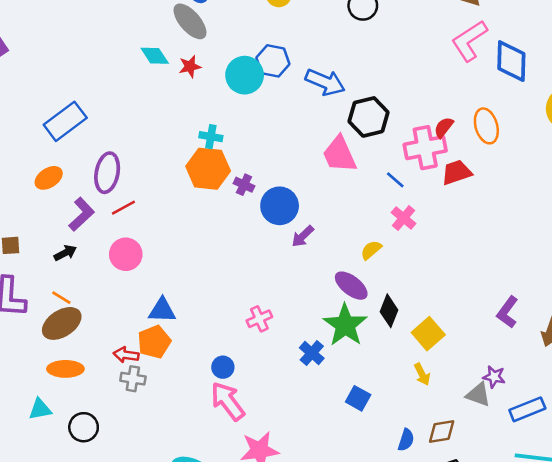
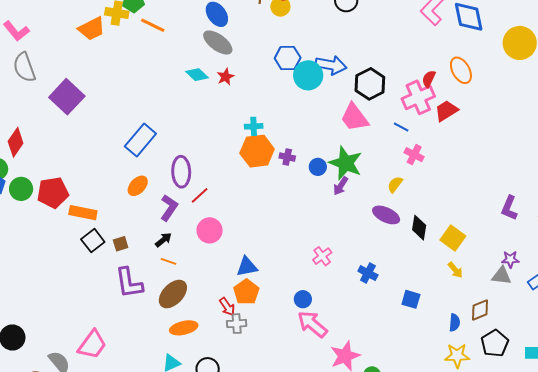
cyan circle: (245, 75) -> (308, 75), moved
blue circle: (280, 206) -> (318, 167), size x0.6
orange line: (61, 298) -> (168, 261), moved
green star: (345, 325) -> (346, 163), moved
red arrow: (126, 355) -> (227, 307), turned -120

